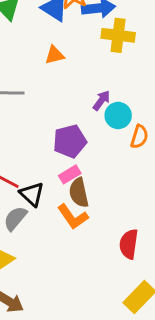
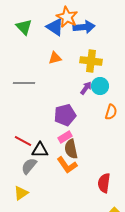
yellow cross: (118, 35) -> (91, 61), moved
cyan circle: (118, 115) -> (100, 86), moved
black triangle: (32, 194) -> (40, 150), turned -42

